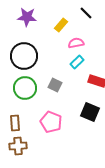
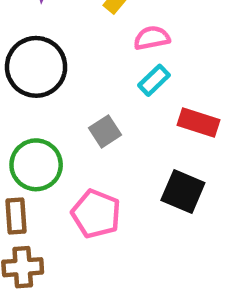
gray square: (55, 85) -> (105, 131), turned 32
green circle: (25, 88) -> (36, 165), moved

